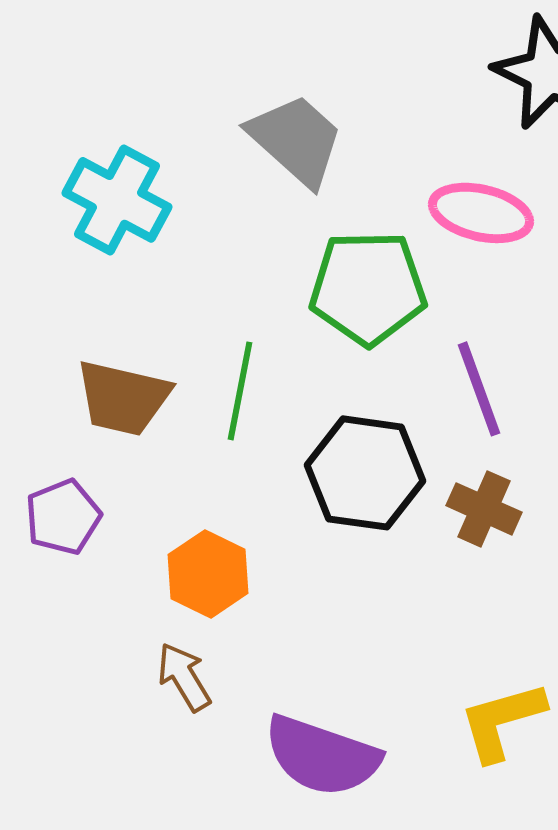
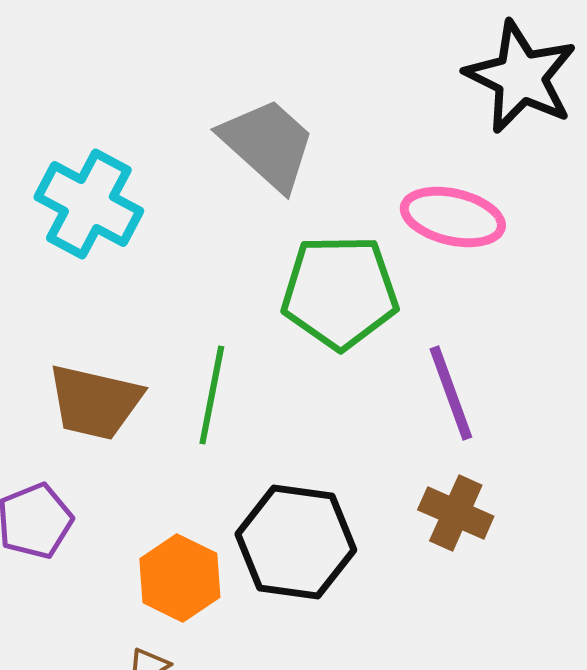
black hexagon: (365, 473) -> (296, 542), moved

